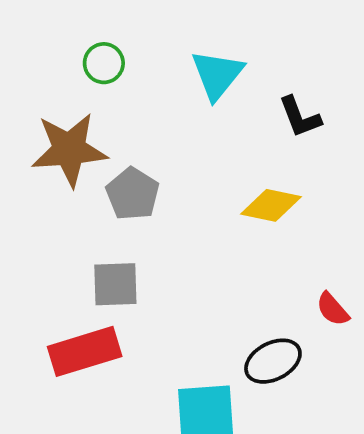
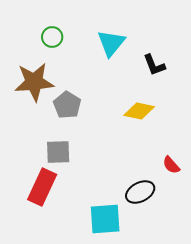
red rectangle: (85, 351) -> (42, 187), turned -48

